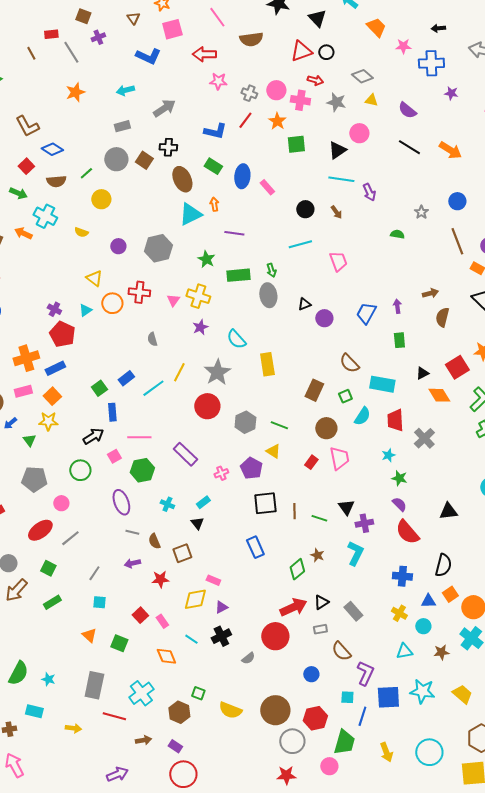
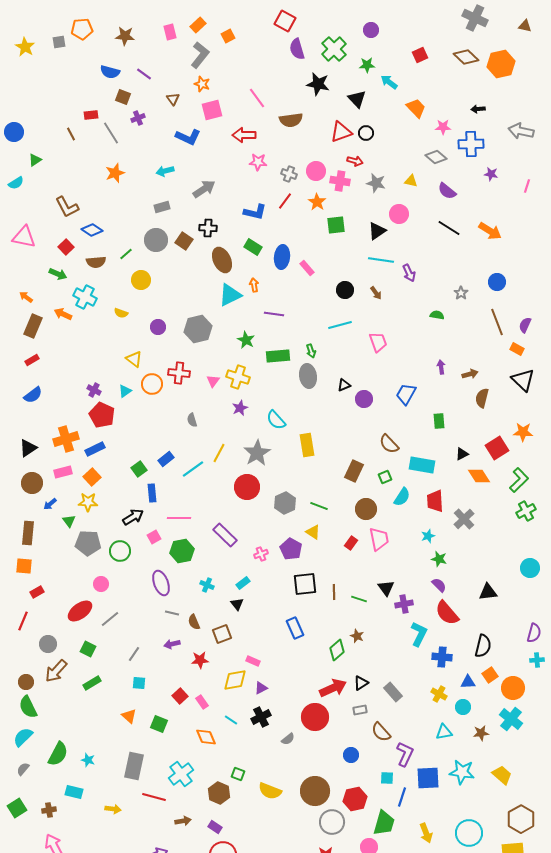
gray diamond: (362, 76) -> (436, 157), moved
purple arrow: (397, 306) -> (441, 367), moved
gray pentagon: (34, 479) -> (88, 543), moved
cyan L-shape: (355, 553) -> (419, 634), moved

